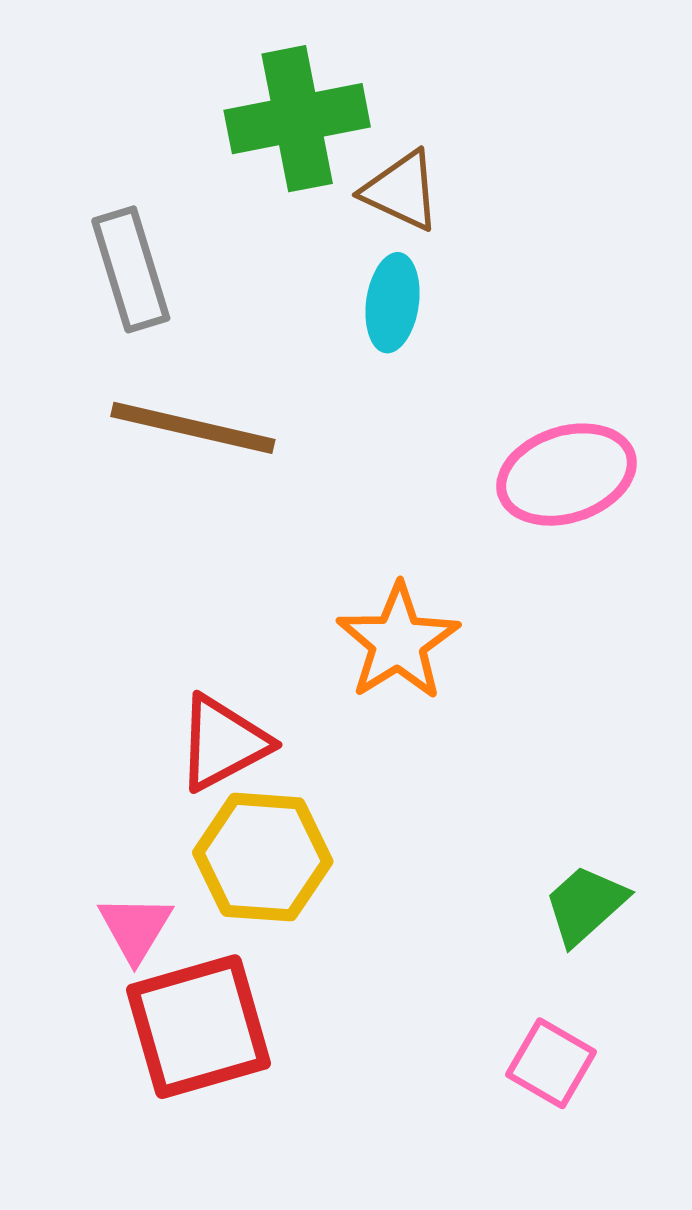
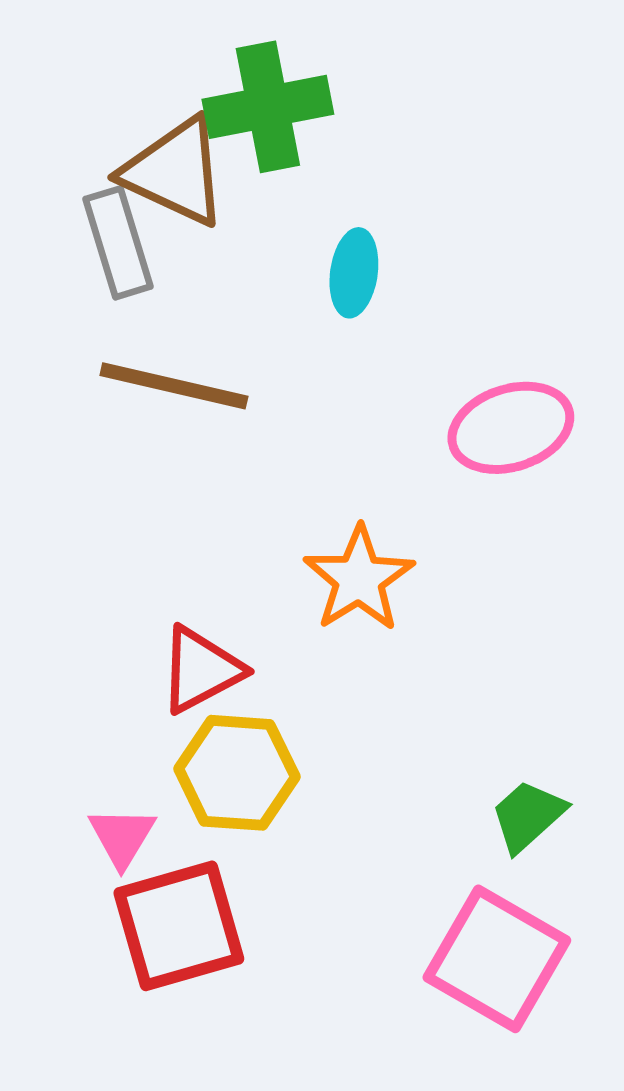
brown triangle: (401, 191) -> (175, 172), moved, size x1.5
pink square: (551, 1063) -> (497, 959), size x1.8

